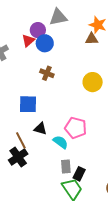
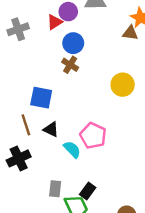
blue circle: (45, 43) -> (73, 43), moved
brown line: (21, 140) -> (26, 125), moved
gray rectangle: (66, 167) -> (55, 189), moved

